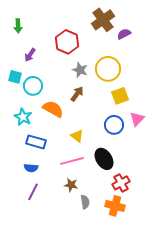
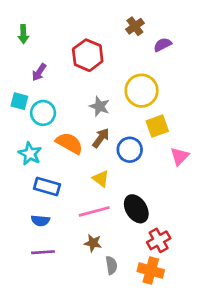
brown cross: (103, 20) -> (135, 26), size x0.6
gray star: (80, 70) -> (100, 106), moved
brown arrow: (77, 94) -> (101, 138), moved
blue circle: (114, 125) -> (130, 150), moved
purple line: (33, 192) -> (43, 252), turned 60

